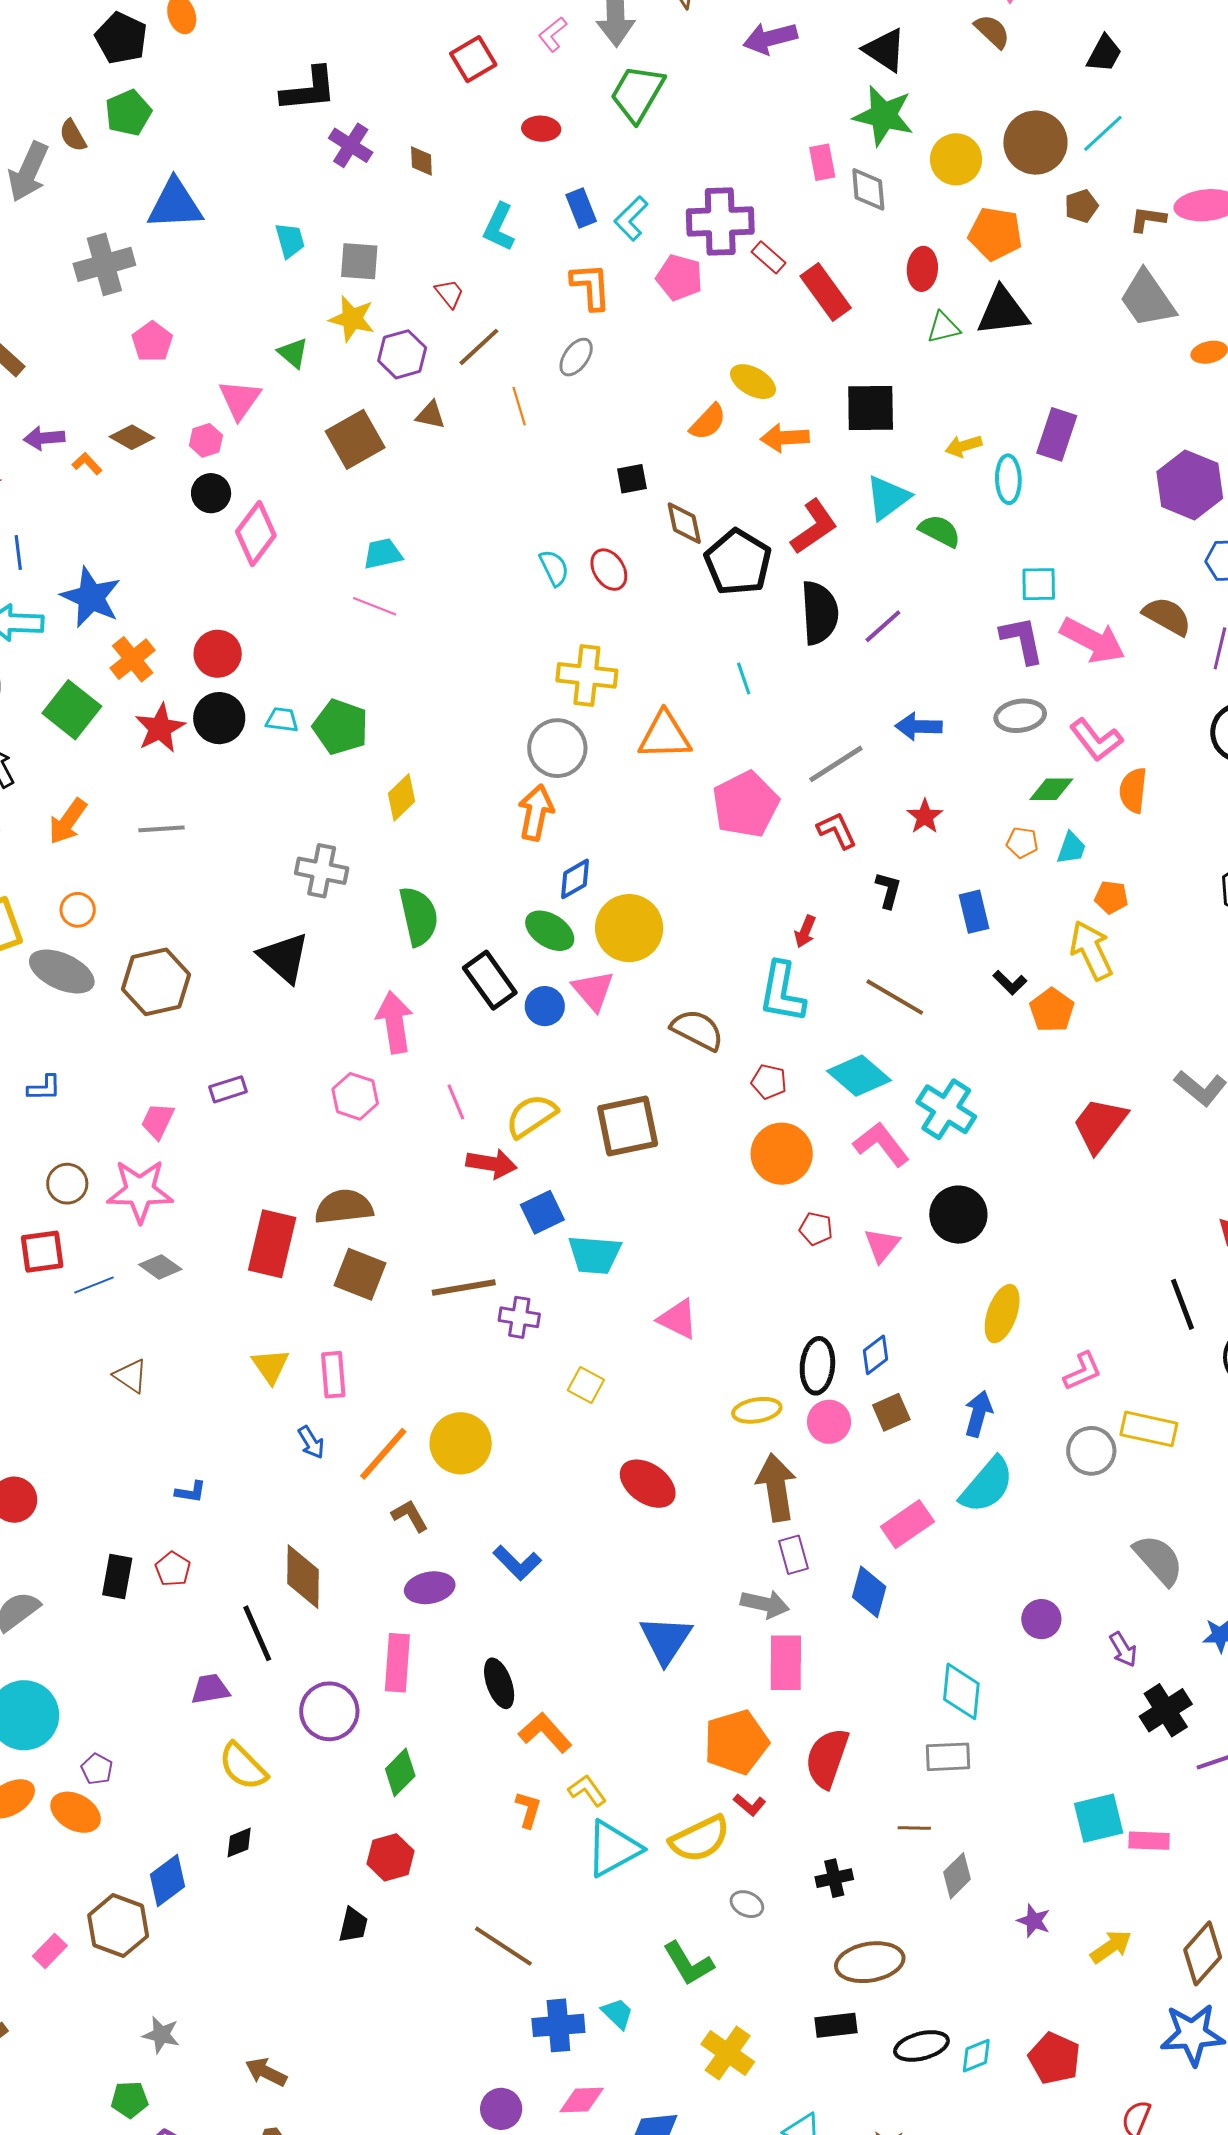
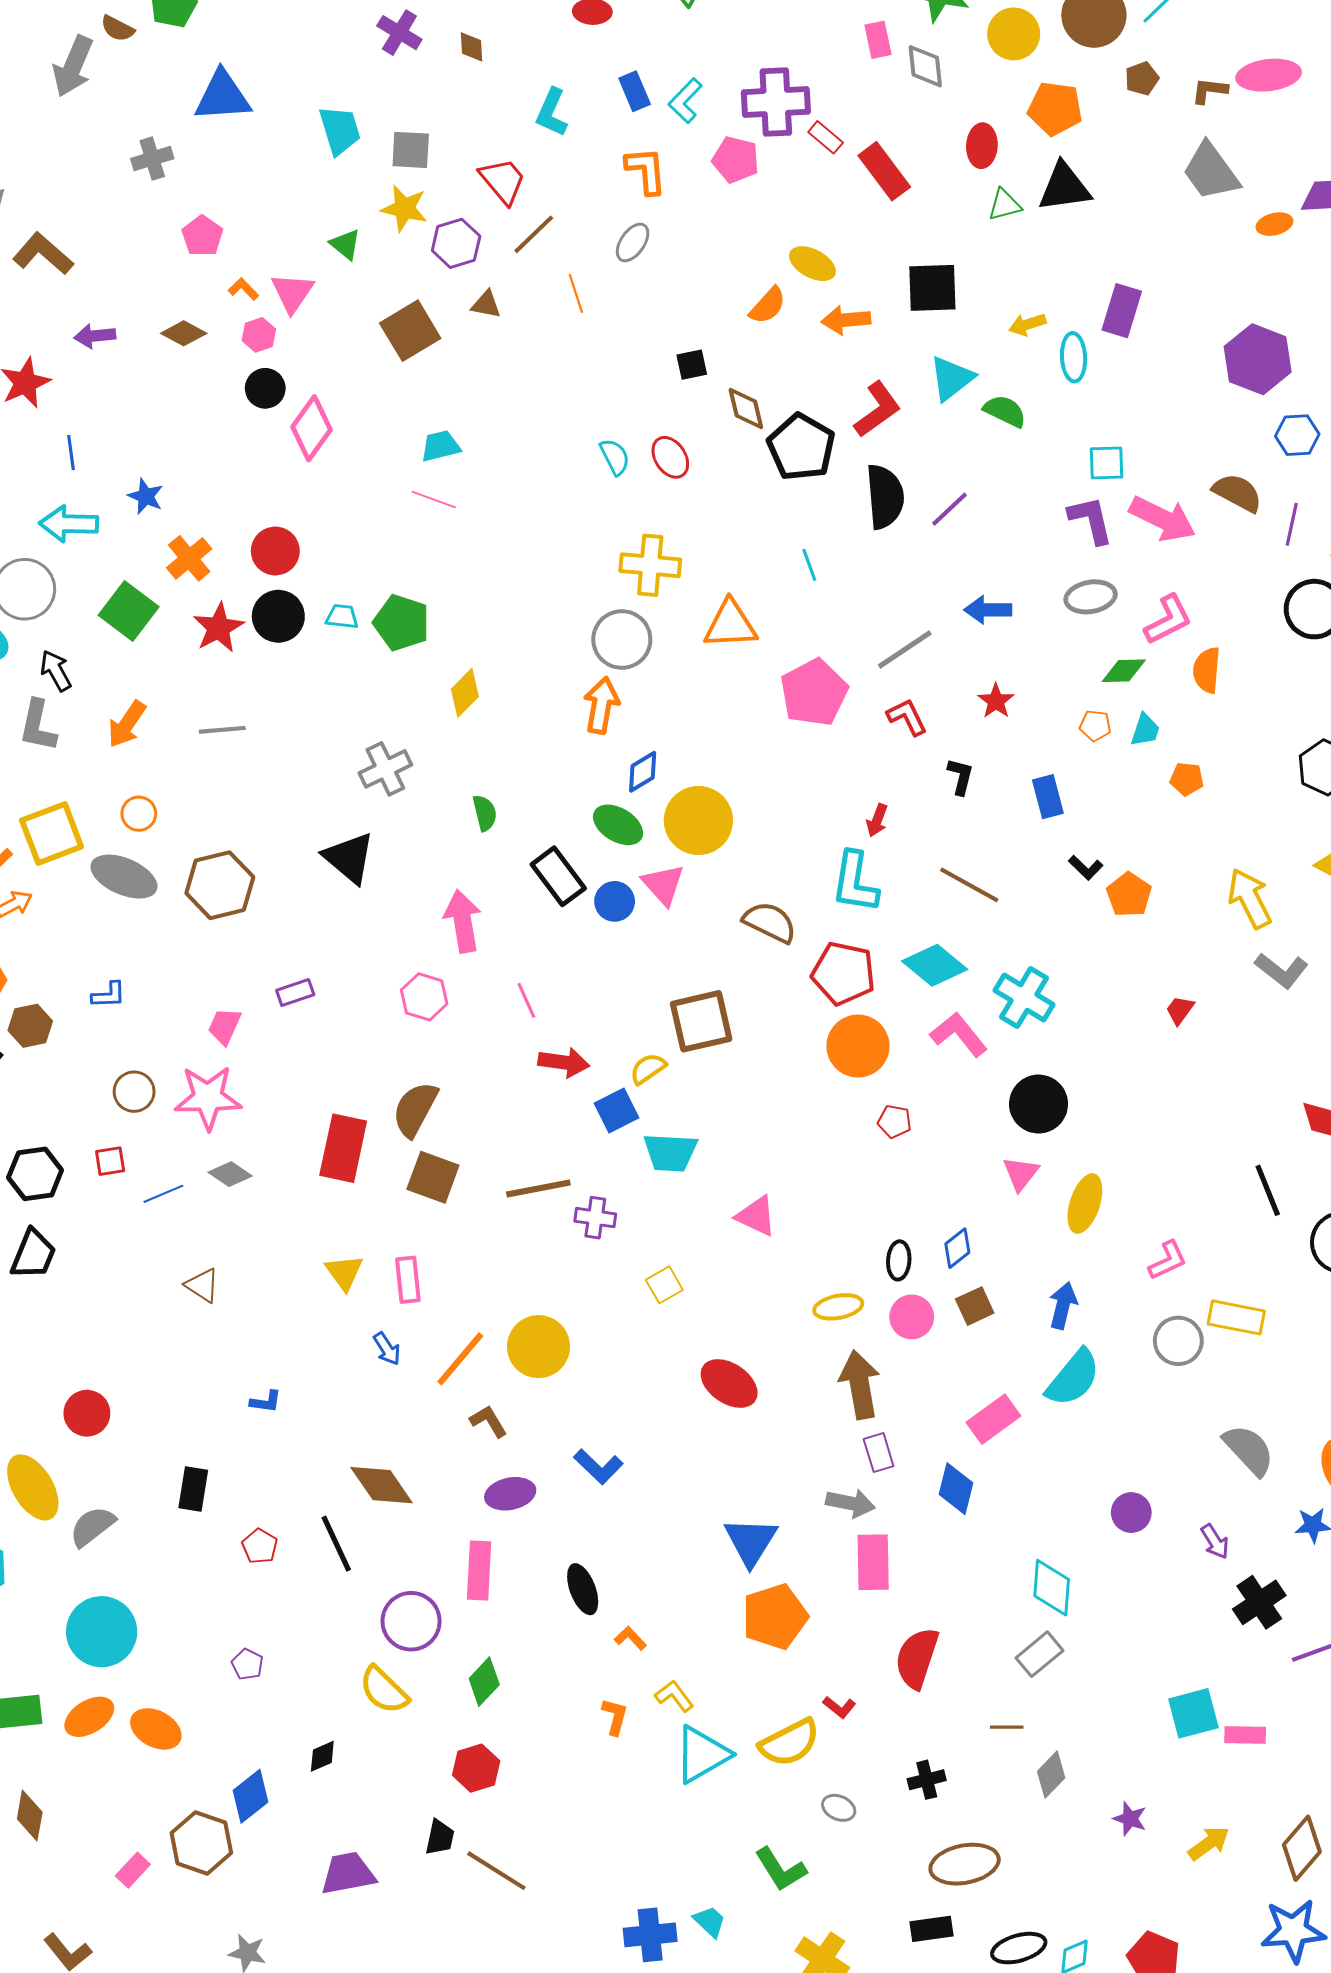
brown semicircle: (73, 135) -> (117, 28), turned -32
cyan trapezoid: (290, 240) -> (340, 130), size x1.4
gray cross: (104, 264) -> (152, 159), size x0.7
red trapezoid: (449, 293) -> (503, 181), size x1.6
orange L-shape: (87, 464) -> (244, 289), moved
blue star: (91, 597) -> (146, 496), size x0.6
pink L-shape: (1096, 740) -> (1168, 620), turned -78
gray cross: (322, 871) -> (385, 769), turned -36
green semicircle: (419, 916) -> (485, 813), size x0.6
yellow arrow: (1091, 950) -> (1250, 898), moved
red pentagon: (769, 1082) -> (844, 973), size x1.8
yellow semicircle: (531, 1116) -> (648, 1069), moved, size x0.7
red trapezoid: (1100, 1125) -> (1180, 1010), size x0.5
brown semicircle: (344, 1207) -> (415, 1109), turned -54
pink triangle: (882, 1245) -> (1021, 1174), moved
red square: (42, 1252) -> (110, 1161), size x0.7
black ellipse: (817, 1366) -> (899, 1260), size x0.7
yellow square: (586, 1385) -> (664, 1285), turned 33
red pentagon: (173, 1569) -> (260, 1546), moved
brown diamond: (303, 1577) -> (382, 1485), turned -34
purple trapezoid: (210, 1689) -> (348, 1873), moved, size x1.4
orange L-shape: (545, 1733) -> (630, 1638), size x0.6
orange pentagon: (736, 1742) -> (775, 1617), moved
gray rectangle: (948, 1757) -> (1039, 1654), turned -36
yellow semicircle: (243, 1766) -> (384, 1690), moved
purple pentagon: (97, 1769) -> (247, 1664), moved
brown line: (503, 1946) -> (496, 1871), moved

